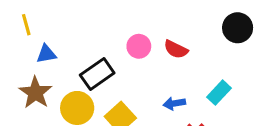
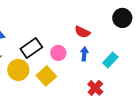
pink circle: (139, 46) -> (58, 53), moved
blue arrow: (174, 103) -> (84, 54), moved, turned 104

